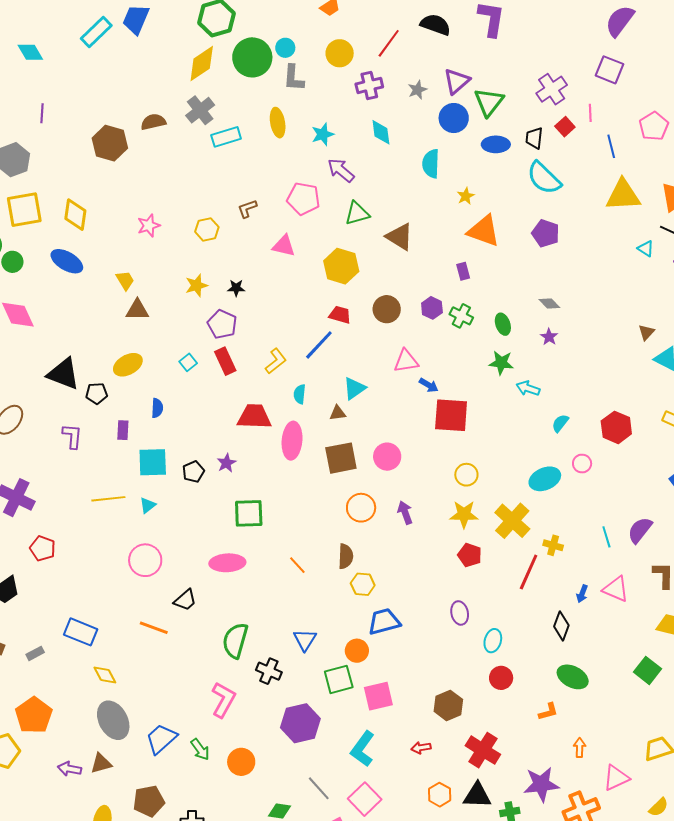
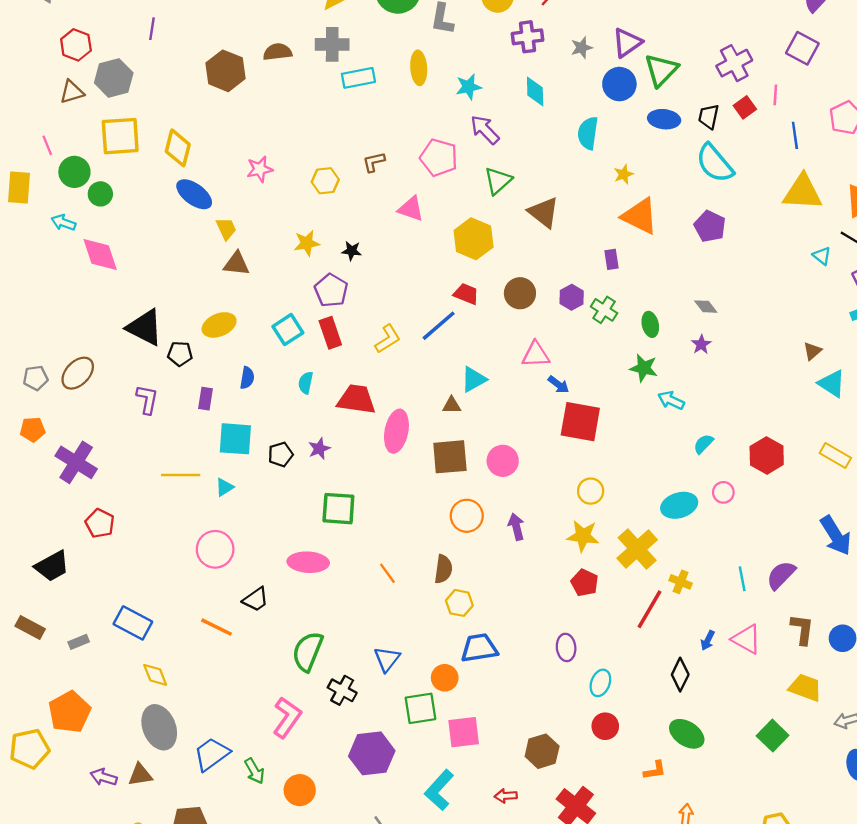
gray cross: (200, 110) -> (332, 44), turned 32
green triangle: (357, 213) -> (498, 181), turned -32
blue ellipse: (67, 261) -> (194, 194), moved
cyan square: (188, 362) -> (288, 330), size x1.5
cyan semicircle: (300, 394) -> (306, 383), moved

